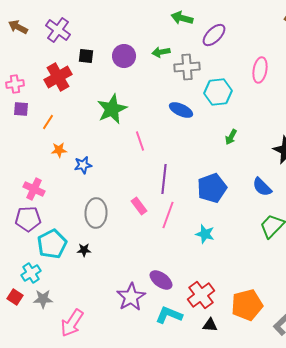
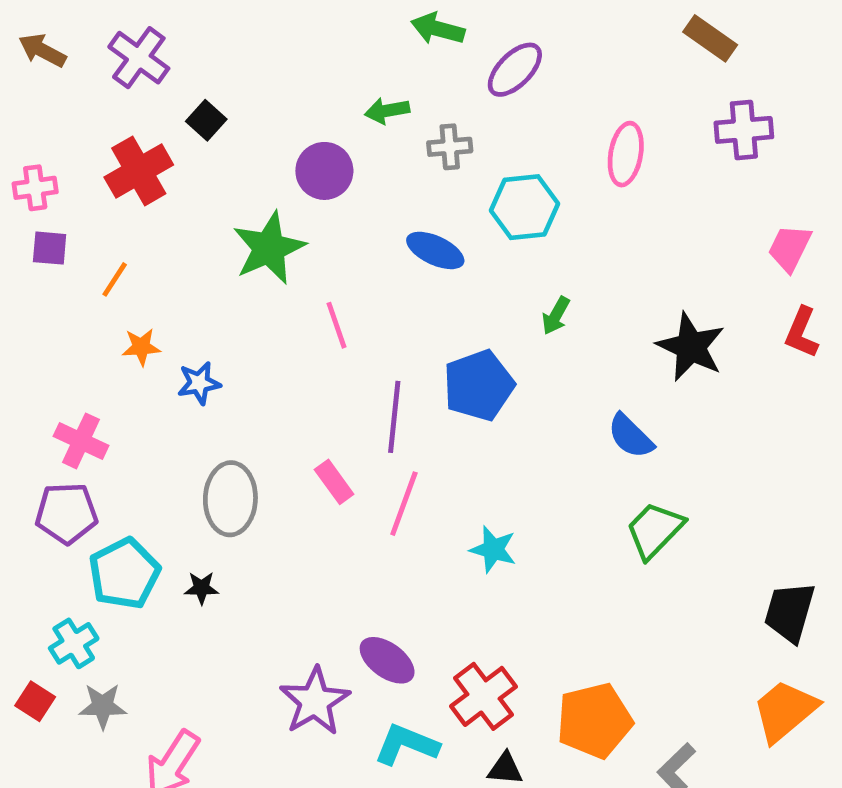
black square: (86, 56) -> (206, 120), turned 35
purple circle: (124, 56) -> (324, 171), moved
gray cross: (187, 67) -> (450, 147), size x0.7
blue pentagon: (212, 188) -> (479, 385), moved

